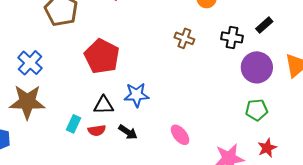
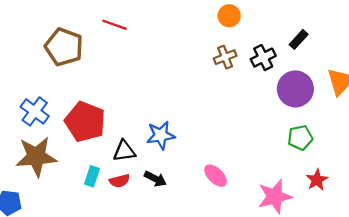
black cross: (232, 37) -> (263, 58), turned -30
brown cross: (184, 38) -> (225, 57), moved, turned -36
red pentagon: (102, 56) -> (85, 122), moved

